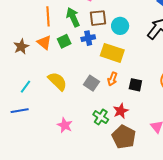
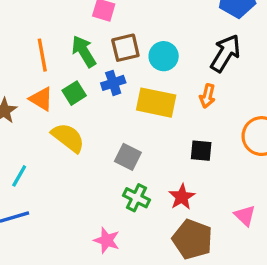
orange arrow: (112, 79) -> (207, 96), moved
yellow semicircle: (57, 81) -> (68, 138), moved
green cross: (101, 117) -> (137, 198), moved
pink star: (65, 125) -> (107, 240), moved

